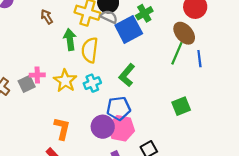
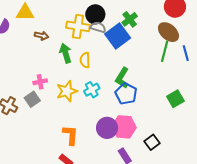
brown arrow: (47, 17) -> (41, 36), turned 144
yellow semicircle: (90, 50) -> (85, 60), size x0.7
pink cross: (37, 75) -> (40, 82), moved
yellow star: (65, 81) -> (67, 91), turned 30
blue pentagon: (119, 108) -> (126, 94), moved, turned -30

